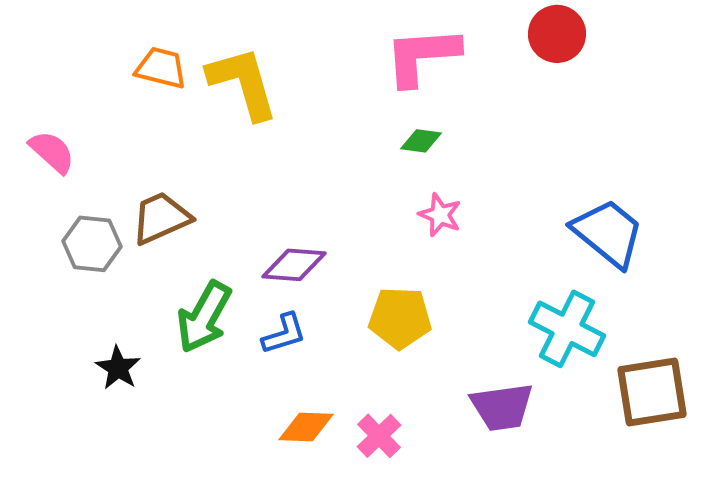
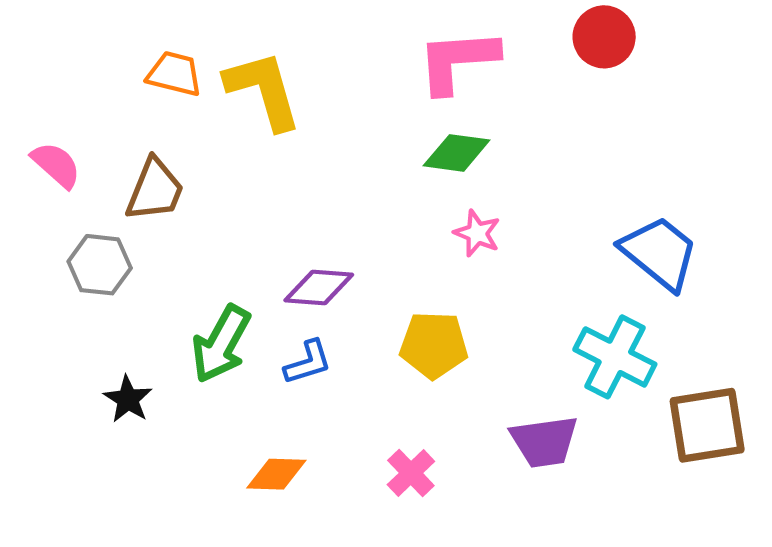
green diamond: (421, 141) -> (457, 153), size x1.5
brown trapezoid: (161, 218) -> (155, 190), moved, turned 136
orange diamond: (306, 427) -> (276, 474), moved

